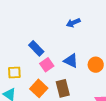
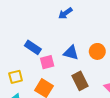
pink square: (47, 65) -> (47, 62), turned 32
brown rectangle: (63, 88) -> (80, 81), moved

